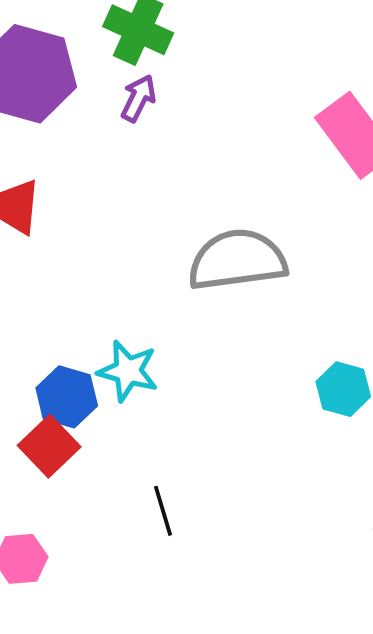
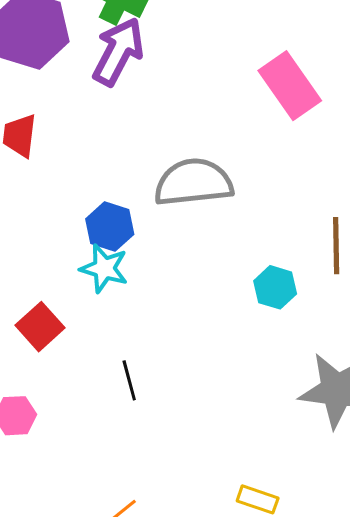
purple arrow: (138, 98) -> (118, 52), size x1.8
blue hexagon: (67, 397) -> (110, 227), moved

